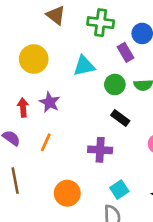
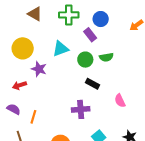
purple star: (50, 102) -> (39, 69), moved
red arrow: (23, 107) -> (19, 85), turned -96
orange line: (46, 142) -> (33, 117), moved

